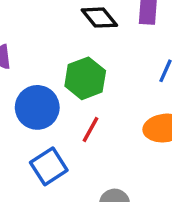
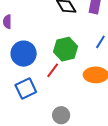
green hexagon: (85, 78) -> (66, 49), moved

